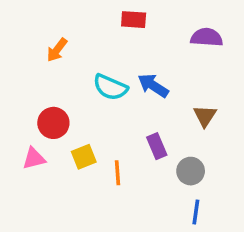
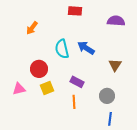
cyan semicircle: (110, 87) -> (62, 49), turned 54
red circle: (53, 123) -> (39, 69), moved
purple rectangle: (157, 146) -> (77, 82), moved, turned -40
orange line: (118, 173) -> (74, 102), moved

